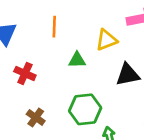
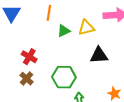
green triangle: (77, 60) -> (64, 31), moved, turned -32
red cross: (25, 73) -> (29, 57), moved

